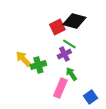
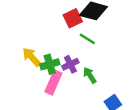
purple cross: (64, 54) -> (70, 64), moved
pink rectangle: (60, 88) -> (53, 83), moved

